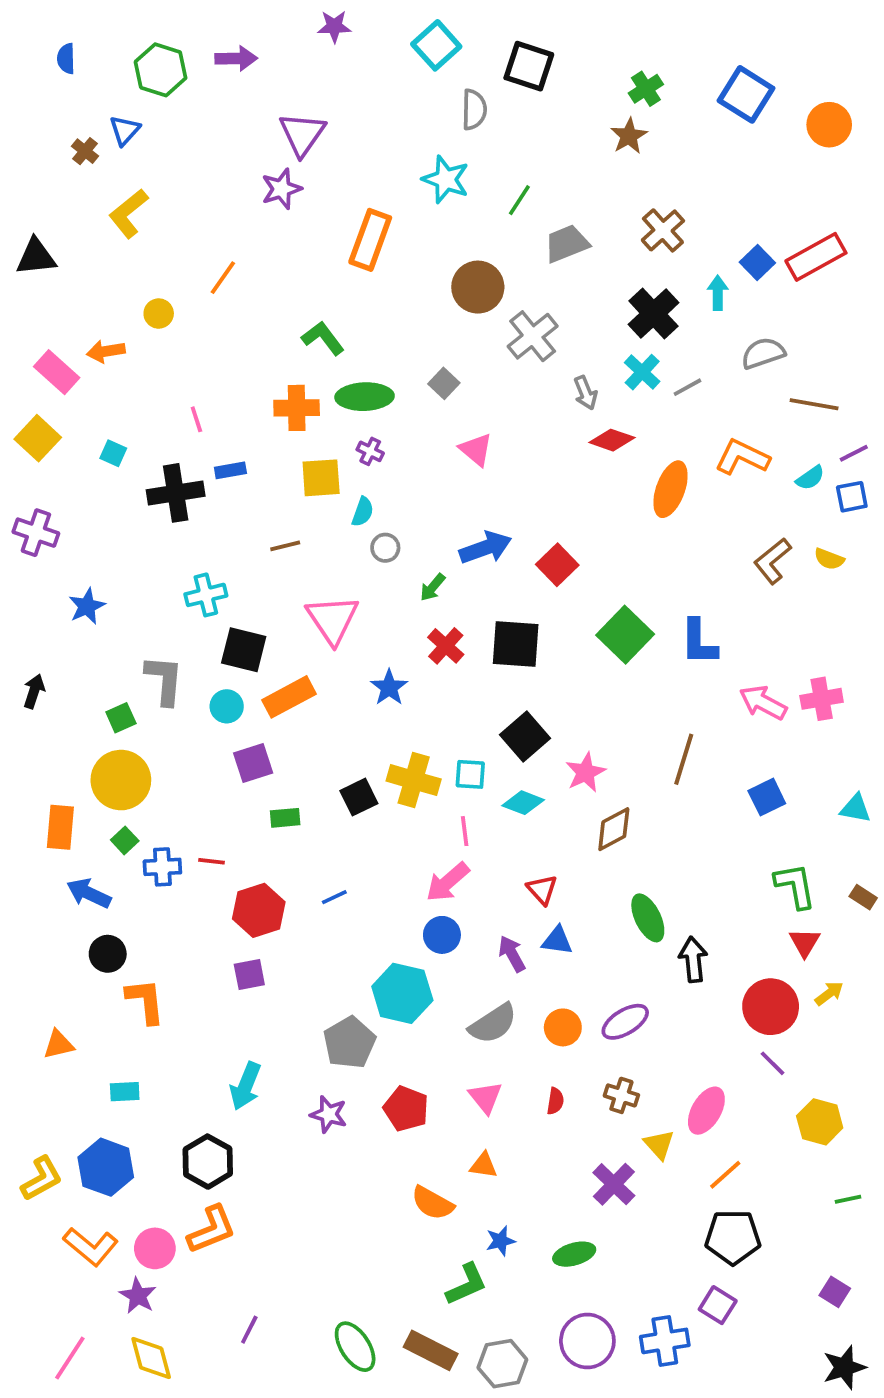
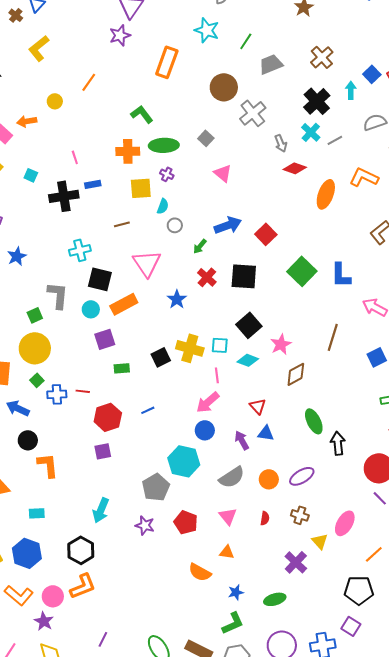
orange line: (725, 1175) -> (374, 554), moved
green L-shape: (467, 1284) -> (233, 623), moved

